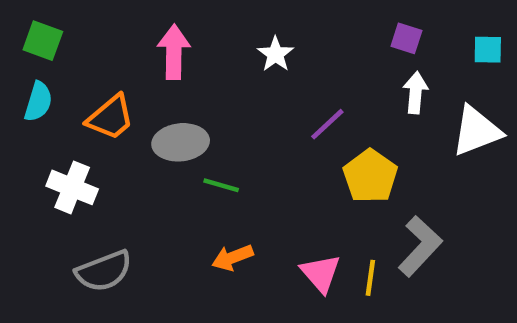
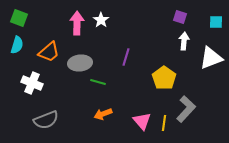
white star: (275, 54) -> (101, 20), moved
purple line: (327, 124) -> (126, 57), moved, turned -30

